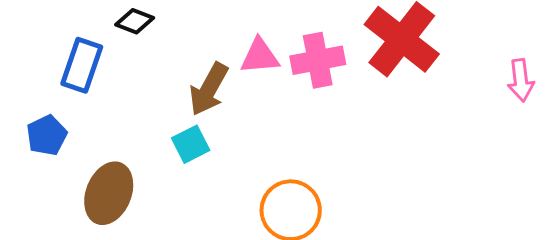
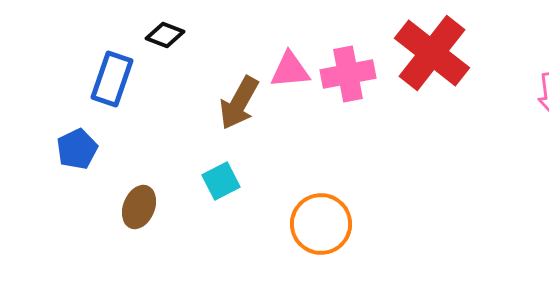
cyan square: (191, 144) -> (221, 181), moved
brown ellipse: (109, 193) -> (139, 207), size x0.7

